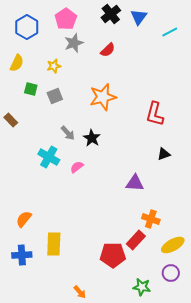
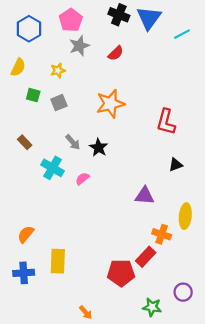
black cross: (111, 14) -> (119, 15), turned -30
blue triangle: (139, 17) -> (149, 18), size x1.4
brown rectangle: (11, 120) -> (25, 142), moved
yellow ellipse: (173, 245) -> (185, 216), moved, turned -55

